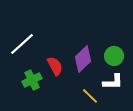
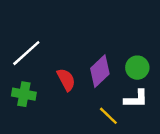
green cross: (32, 80) -> (24, 94), moved, turned 36

